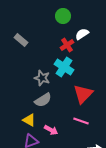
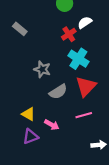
cyan cross: (64, 67) -> (78, 59), moved
gray semicircle: (43, 100) -> (58, 92), moved
pink line: (81, 121) -> (84, 115), turned -35

